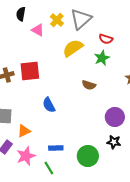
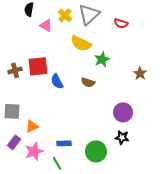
red semicircle: (106, 39) -> (121, 23), moved
yellow semicircle: (73, 48) -> (81, 43), turned -120
green star: (102, 58) -> (102, 59), moved
brown semicircle: (89, 85) -> (88, 82), moved
blue semicircle: (49, 105) -> (57, 81), moved

